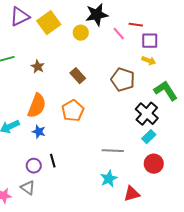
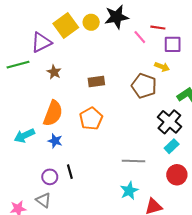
purple triangle: (20, 17) -> (41, 42), moved
yellow circle: (81, 33) -> (91, 22), moved
yellow arrow: (149, 61) -> (162, 67), moved
brown rectangle: (78, 76) -> (96, 82), turned -56

